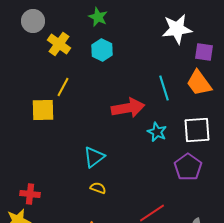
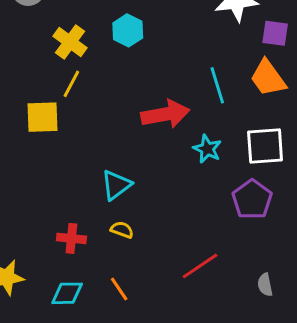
yellow cross: (59, 44) -> (70, 42), moved
red cross: (30, 194) -> (71, 238), moved

